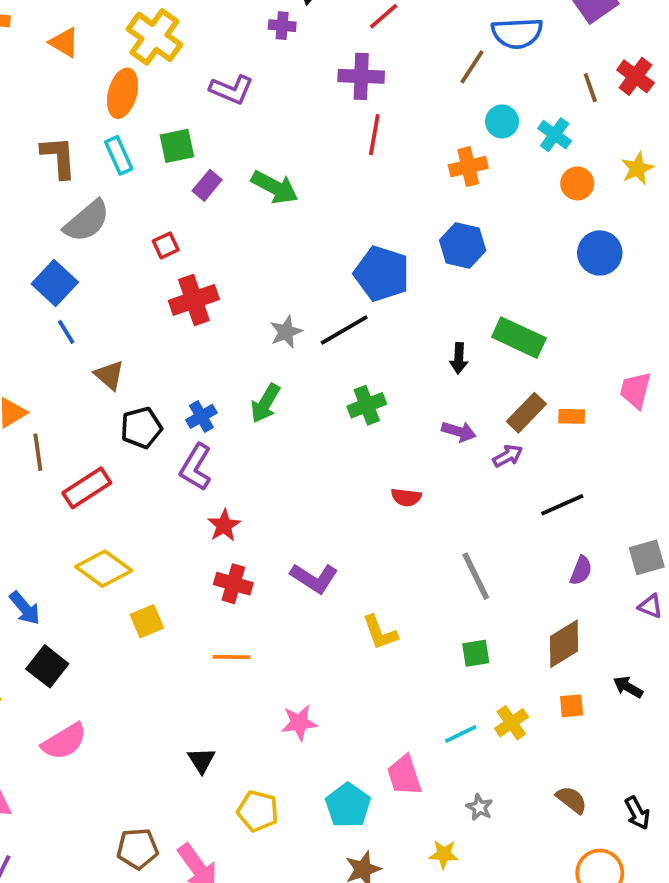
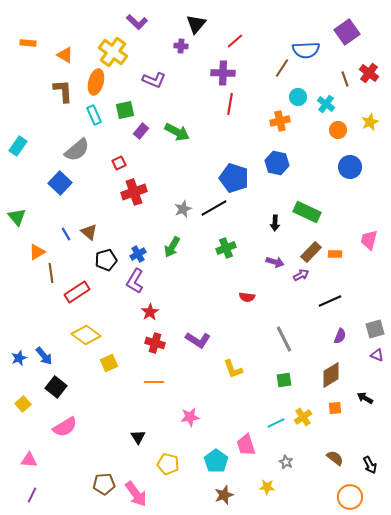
brown L-shape: (59, 157) -> (63, 91), moved
blue line: (66, 332) -> (66, 234), moved

